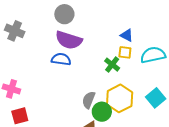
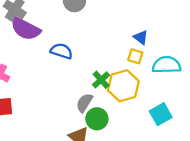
purple semicircle: (69, 40) -> (25, 29), moved
green cross: (112, 65) -> (101, 80), moved
yellow hexagon: (120, 98) -> (123, 86), moved

